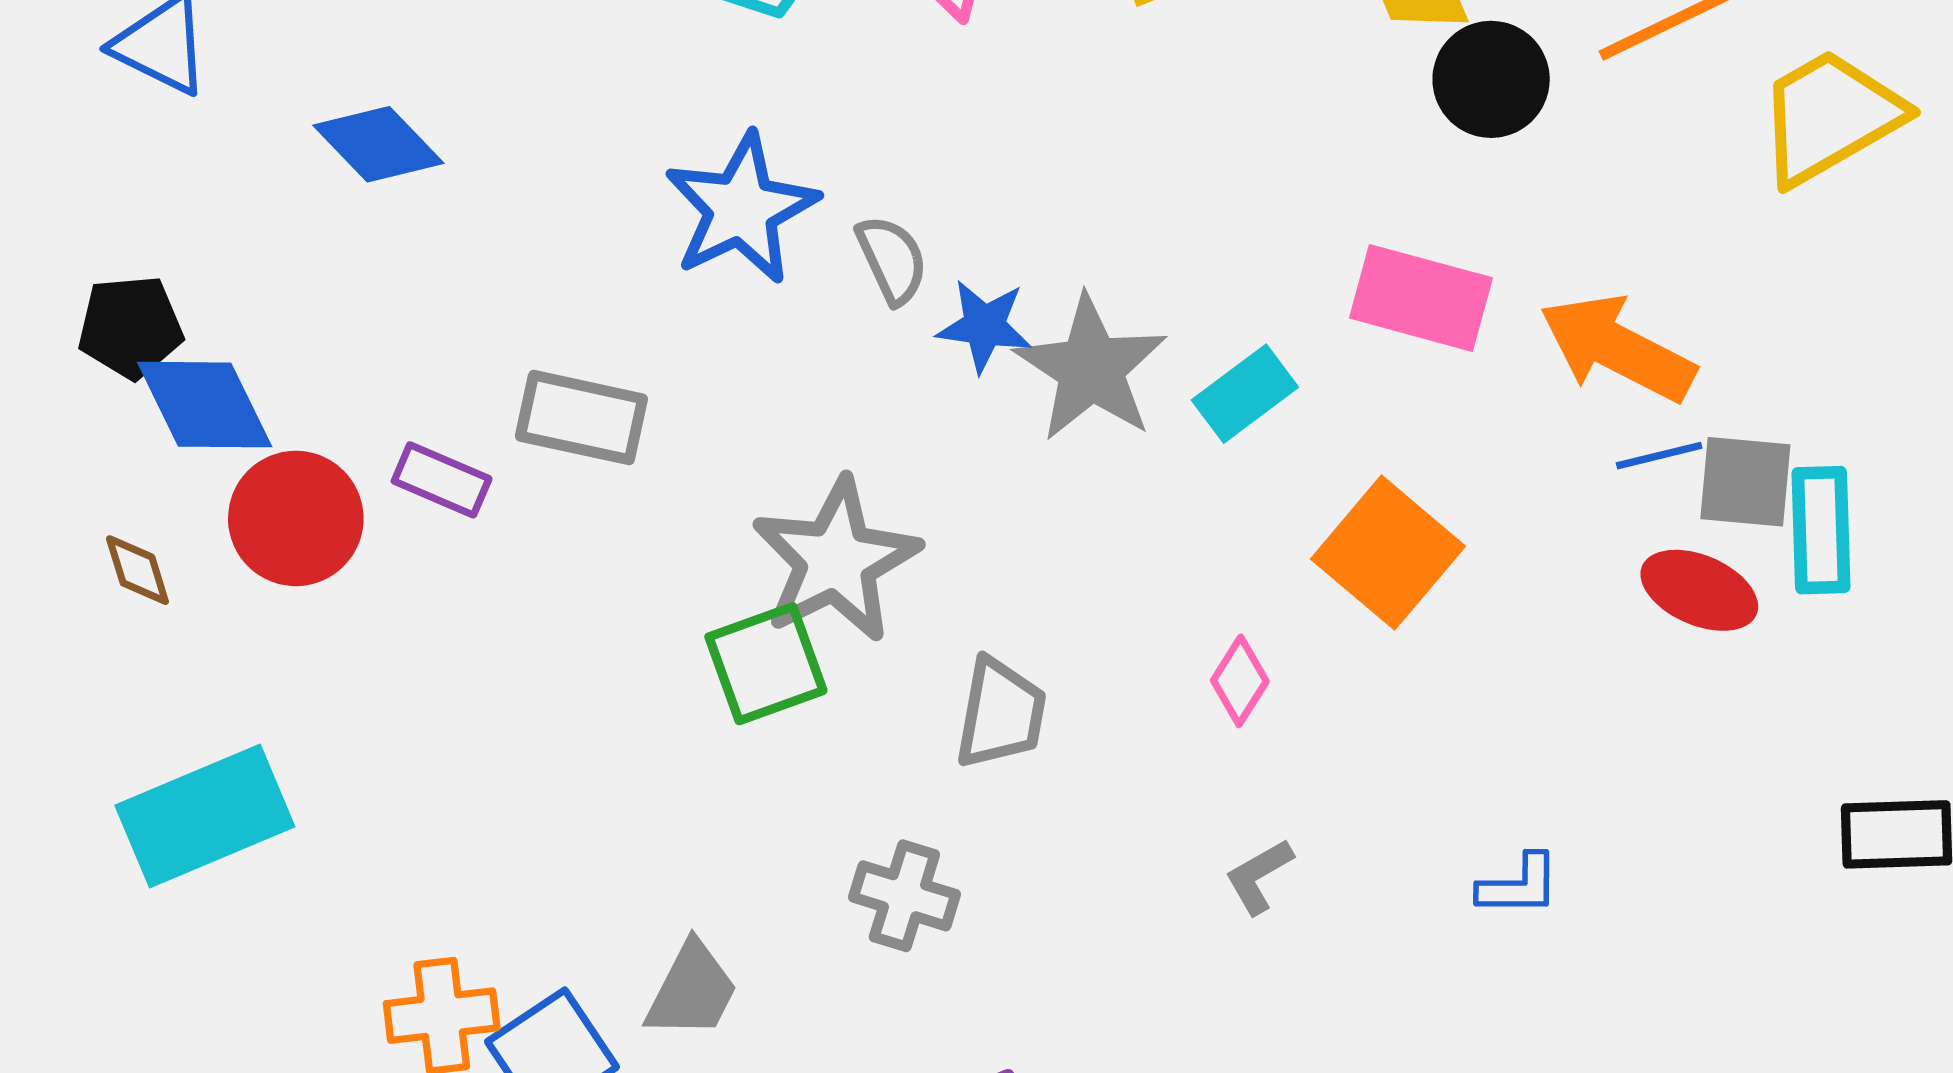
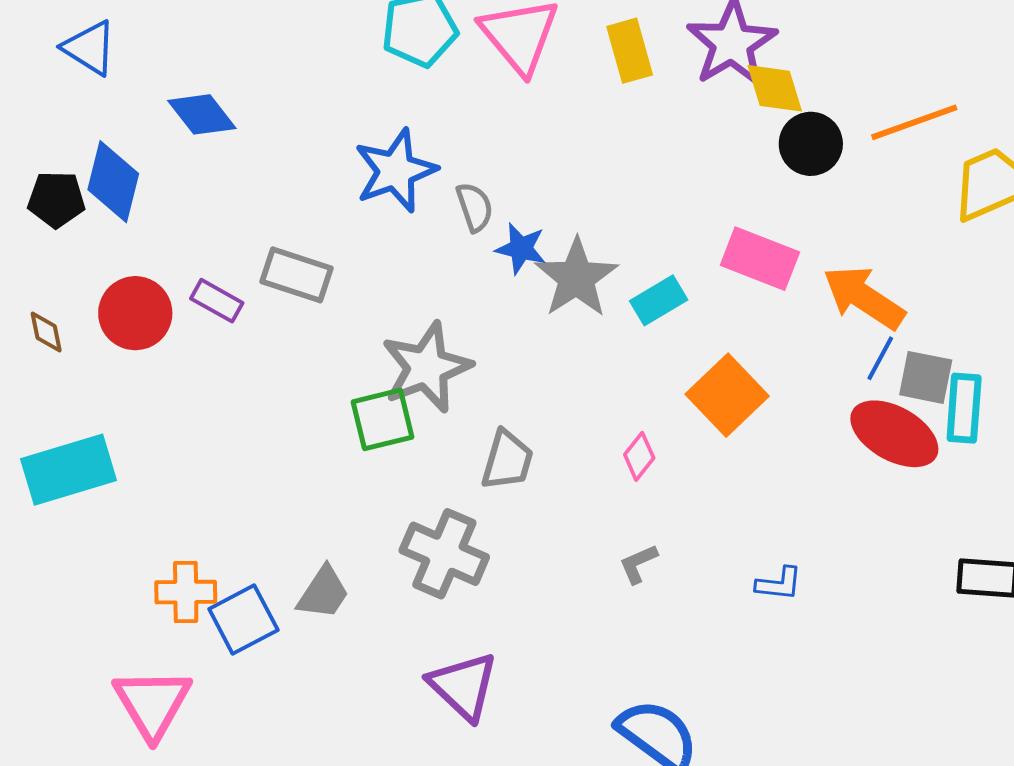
blue diamond: (205, 405) -> (113, 182), moved, turned 34
blue line: (1659, 456) -> (880, 358), turned -54
red ellipse: (1699, 590) -> (894, 434), size x1.4
gray cross: (904, 896) -> (444, 554), size x1.5

